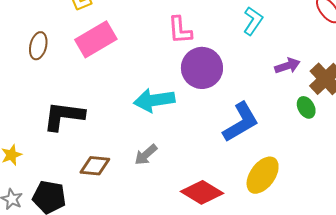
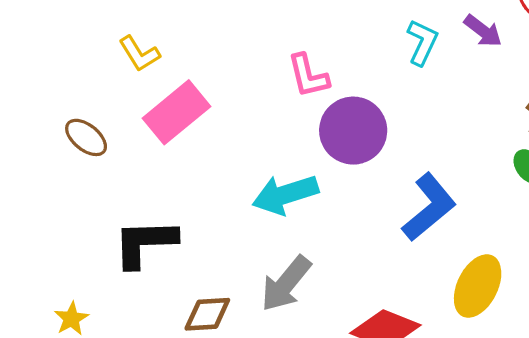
brown ellipse: (38, 46) -> (86, 137), turned -56
purple arrow: (287, 66) -> (483, 31), moved, turned 65
gray arrow: (146, 155) -> (286, 284), size x1.5

